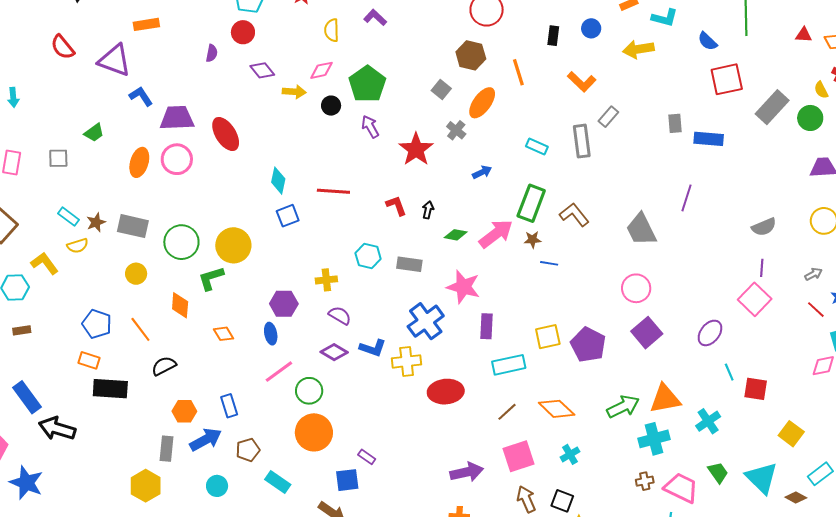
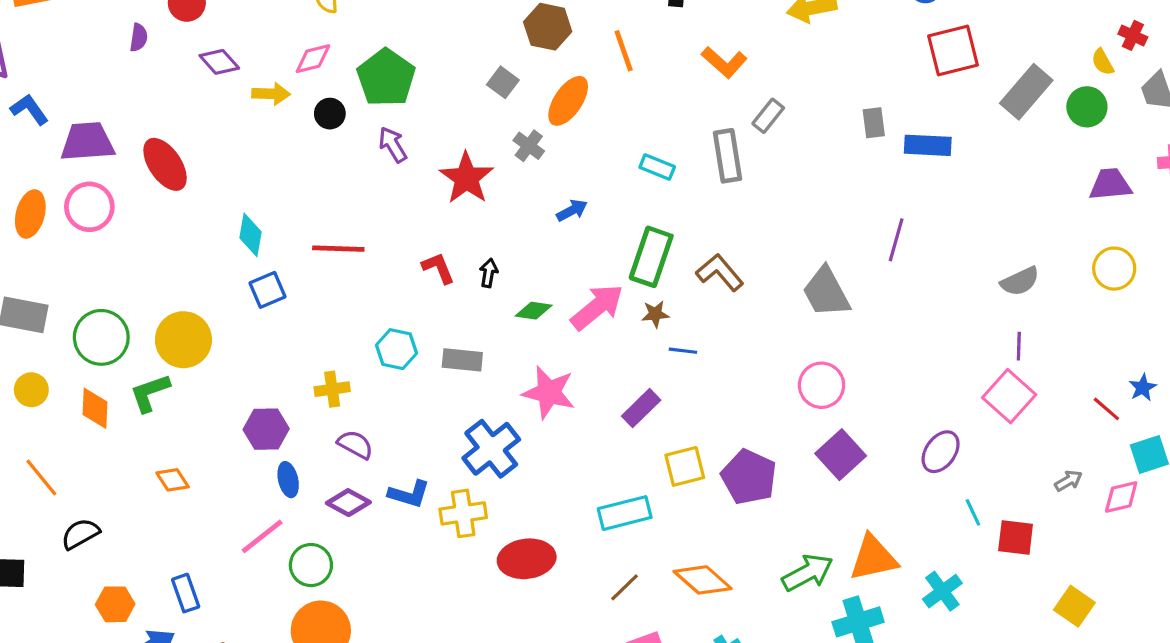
gray arrow: (813, 274) -> (1068, 481), moved
orange diamond: (180, 305) -> (95, 408), moved
purple rectangle: (487, 326) -> (641, 408), moved, turned 45
blue ellipse: (271, 334) -> (288, 480), moved

